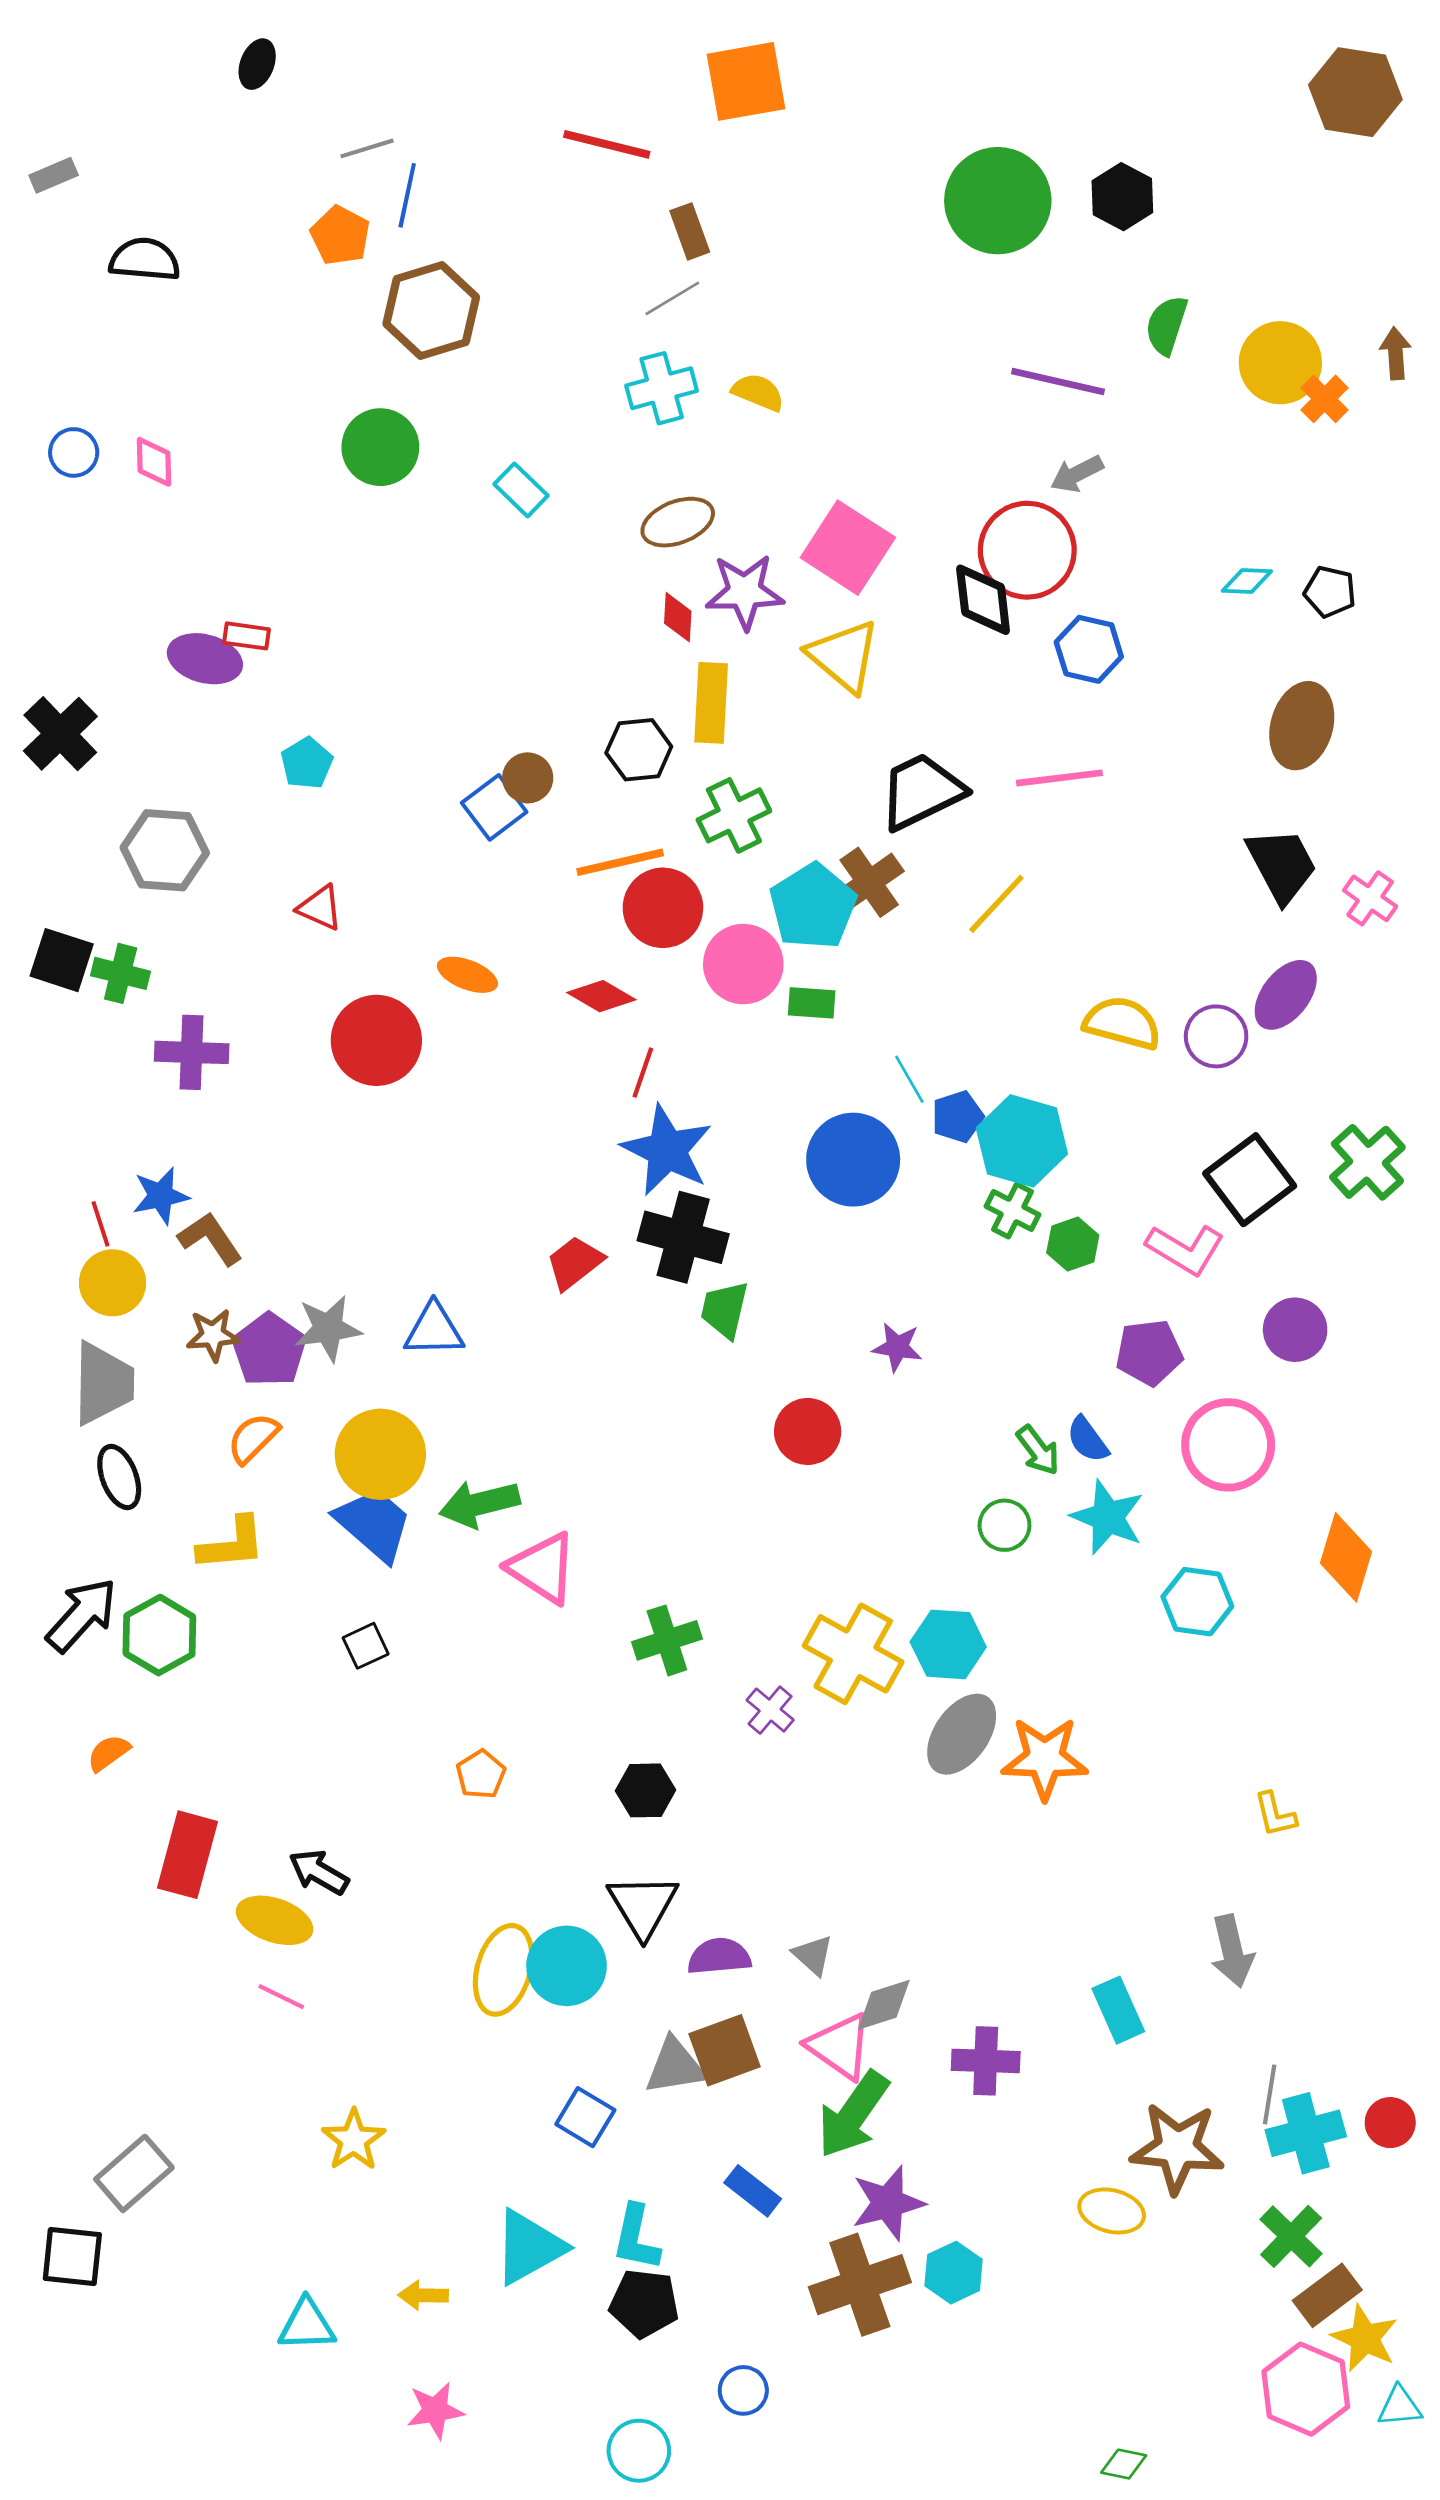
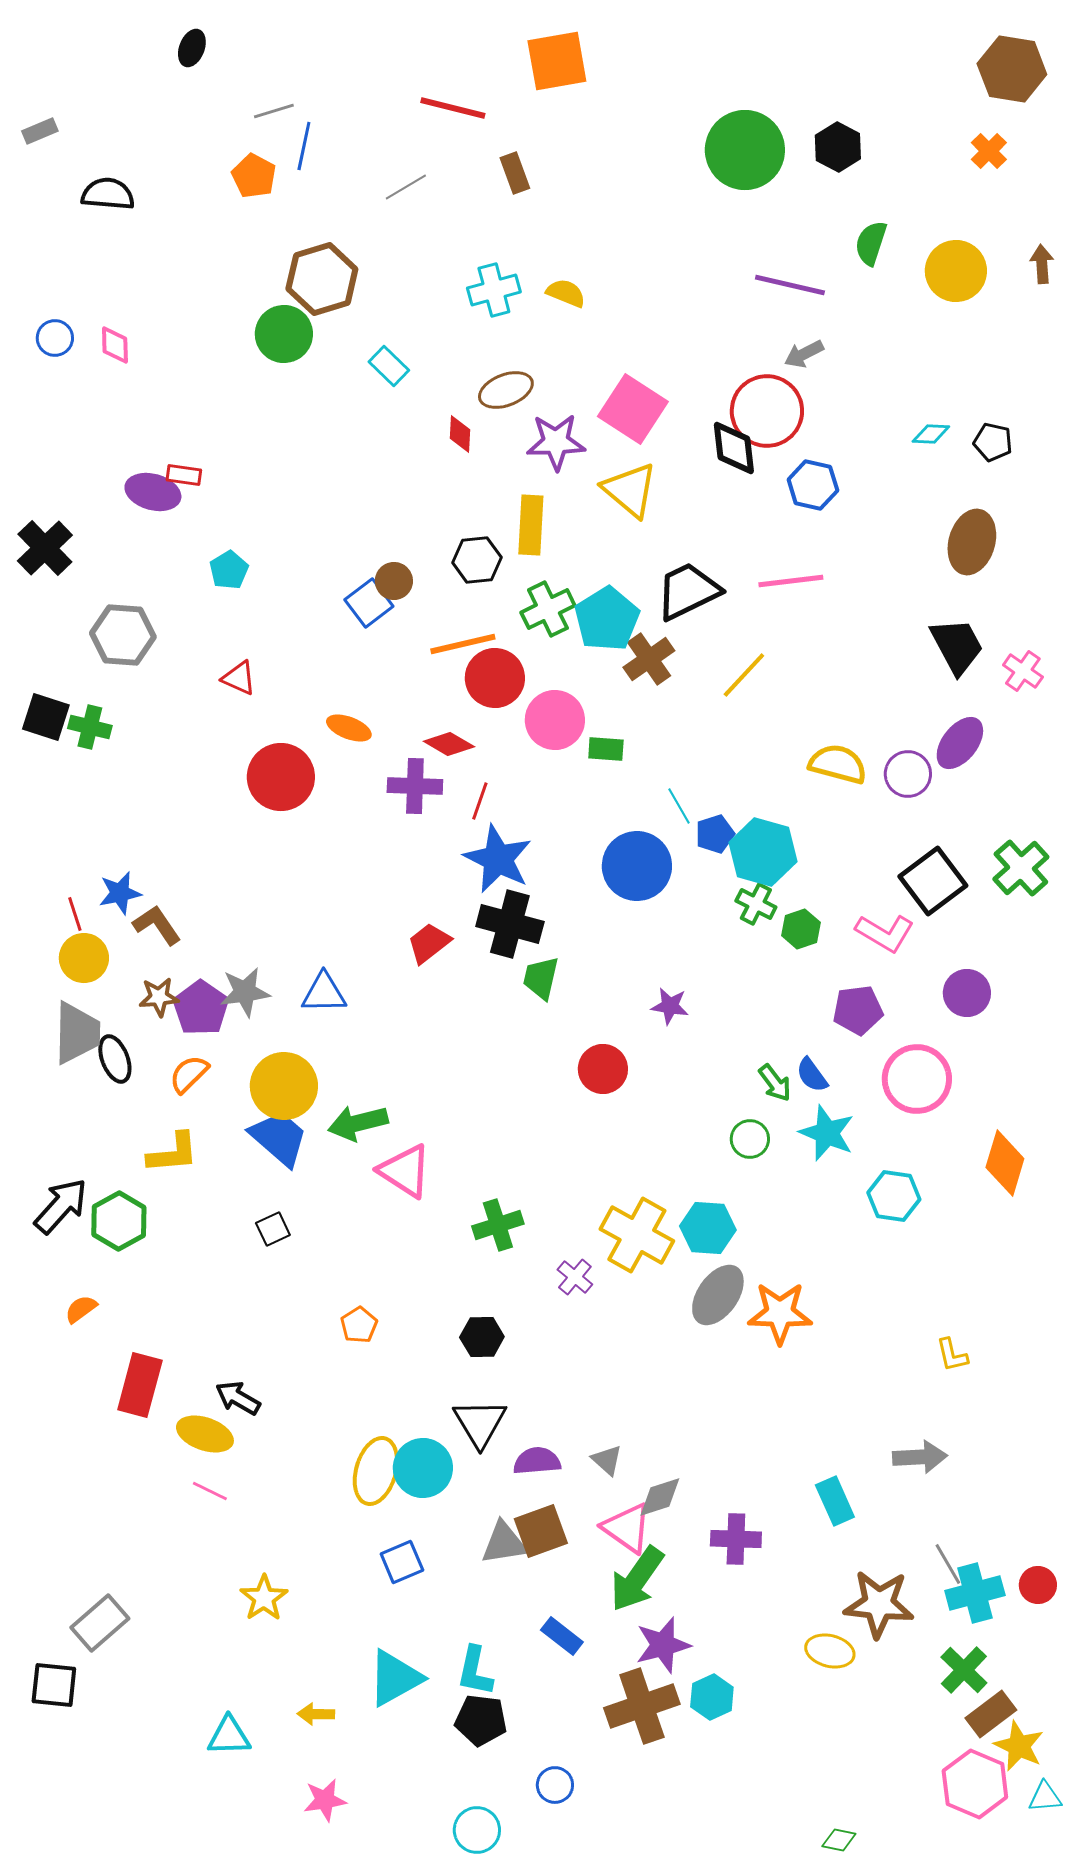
gray line: (672, 298) -> (406, 187), moved
brown hexagon: (431, 310) -> (322, 279), moved
orange cross: (1325, 399) -> (989, 151), moved
red diamond: (678, 617) -> (460, 434), moved
cyan pentagon: (813, 906) -> (607, 619), moved
purple cross: (192, 1052) -> (415, 786), moved
black ellipse: (119, 1477) -> (115, 1059), moved
gray arrow: (1232, 1951) -> (920, 1457), turned -80
gray line: (1270, 2094) -> (948, 1564), turned -39
blue square: (585, 2117) -> (402, 1562), moved, turned 36

